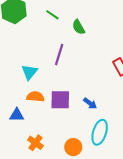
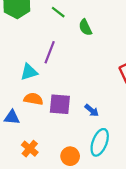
purple line: (59, 55) -> (50, 52), moved
cyan triangle: (30, 72) -> (29, 72), turned 30

